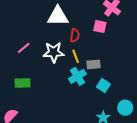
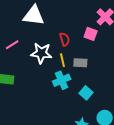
white triangle: (58, 16) -> (34, 16), moved
red semicircle: (75, 35) -> (65, 39), turned -32
gray rectangle: (94, 64) -> (80, 63), moved

